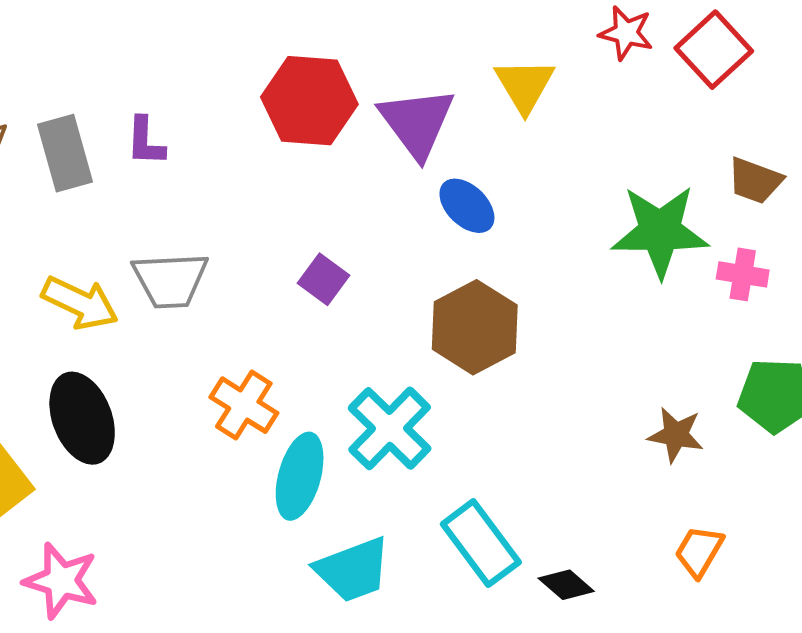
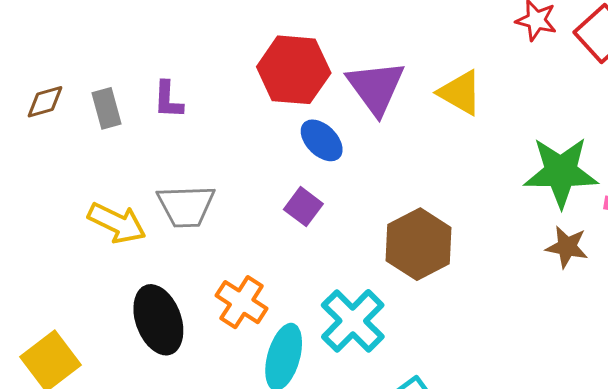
yellow triangle: (525, 85) -> (460, 93), moved, turned -30
gray rectangle: (65, 153) -> (107, 108), size x0.7
blue ellipse: (467, 206) -> (322, 140), moved
black ellipse: (82, 418) -> (158, 320), moved
brown star: (676, 435) -> (567, 247), moved

